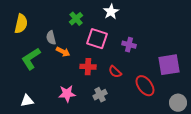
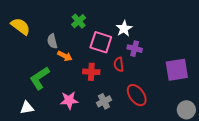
white star: (111, 12) -> (124, 29), moved
yellow semicircle: (21, 24) -> (21, 26), turned -66
green L-shape: (31, 59) -> (40, 78), moved
red semicircle: (115, 72) -> (119, 64), moved, turned 40
red ellipse: (145, 86) -> (137, 95), moved

